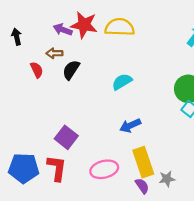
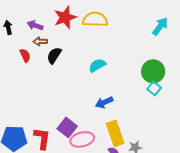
red star: (84, 25) -> (65, 17), turned -30
purple arrow: (63, 30) -> (35, 25), moved
purple square: (66, 137) -> (67, 127), moved

